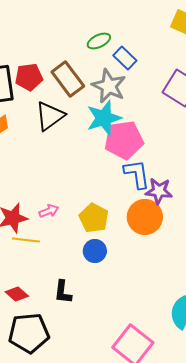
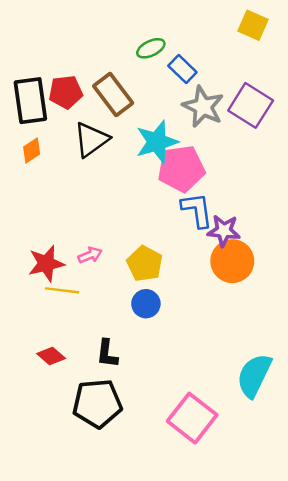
gray star: (109, 86) -> (203, 107), moved
orange circle: (145, 217) -> (232, 261), moved
black pentagon: (29, 333) -> (97, 403), moved

